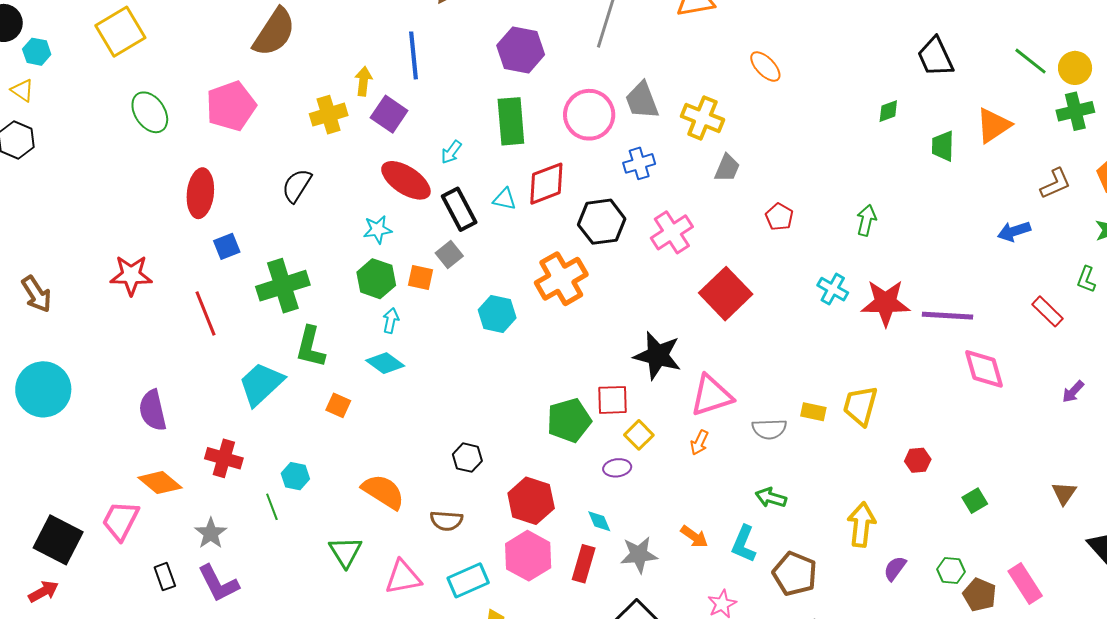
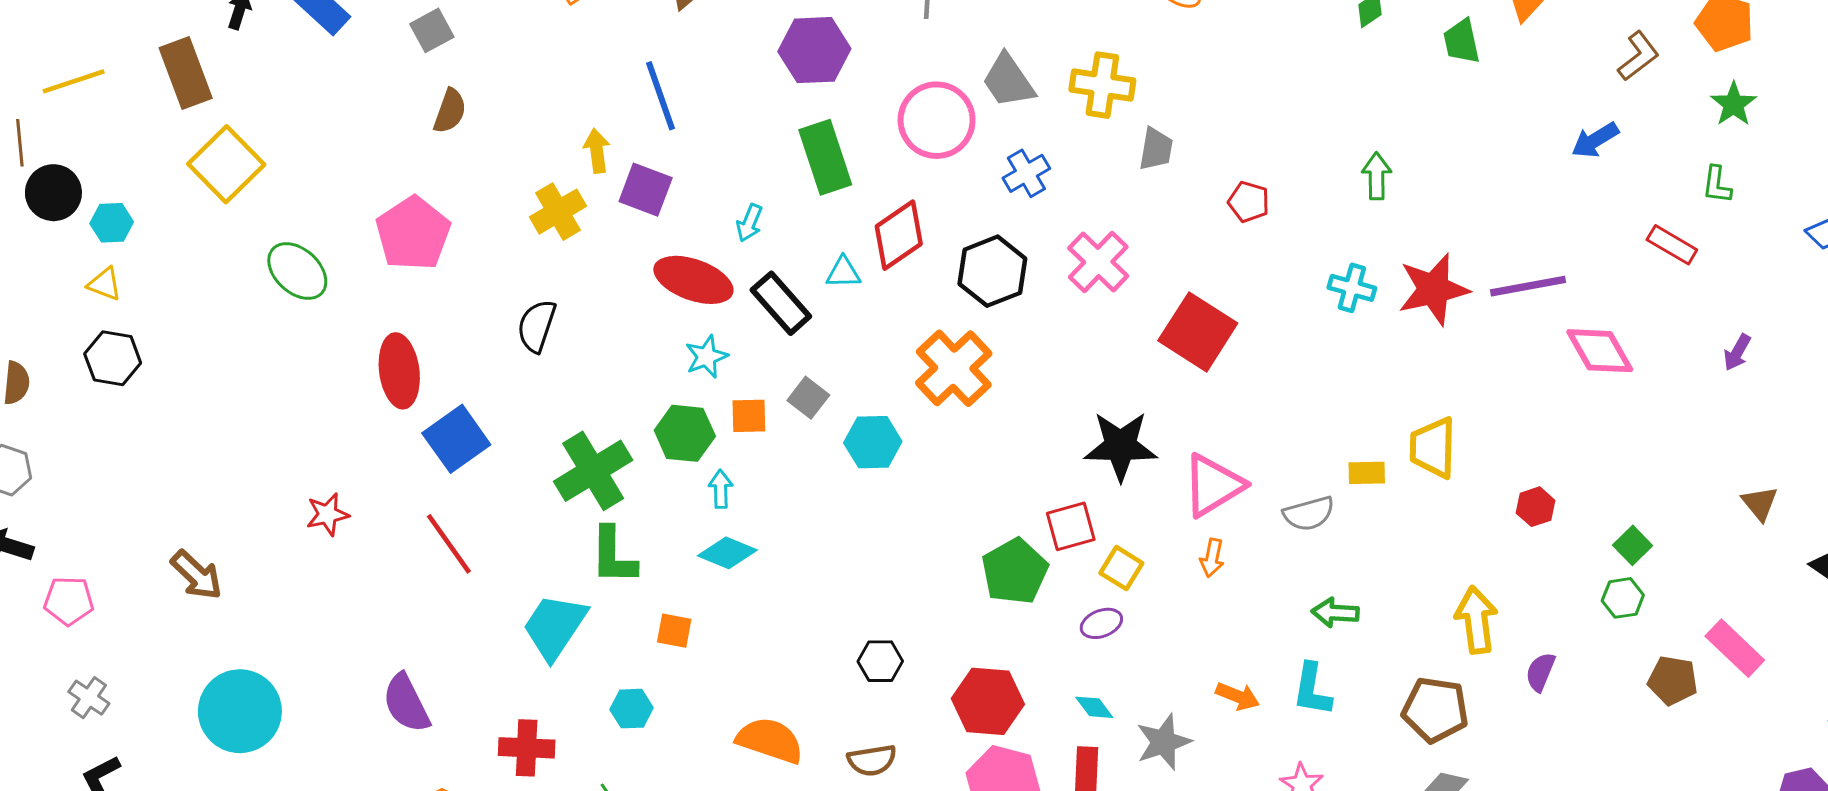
brown semicircle: (274, 32) -> (450, 111), size x0.6
cyan star: (377, 230) -> (706, 357), moved
blue square: (227, 246) -> (456, 439), size x1.6
gray square: (449, 254) -> (808, 398), moved
red star: (131, 275) -> (327, 514), size x0.7
green cross: (283, 286) -> (593, 471), moved
cyan hexagon: (295, 476) -> (632, 709), moved
green hexagon: (951, 570) -> (1623, 598), moved
brown pentagon: (795, 574) -> (1435, 710), moved

